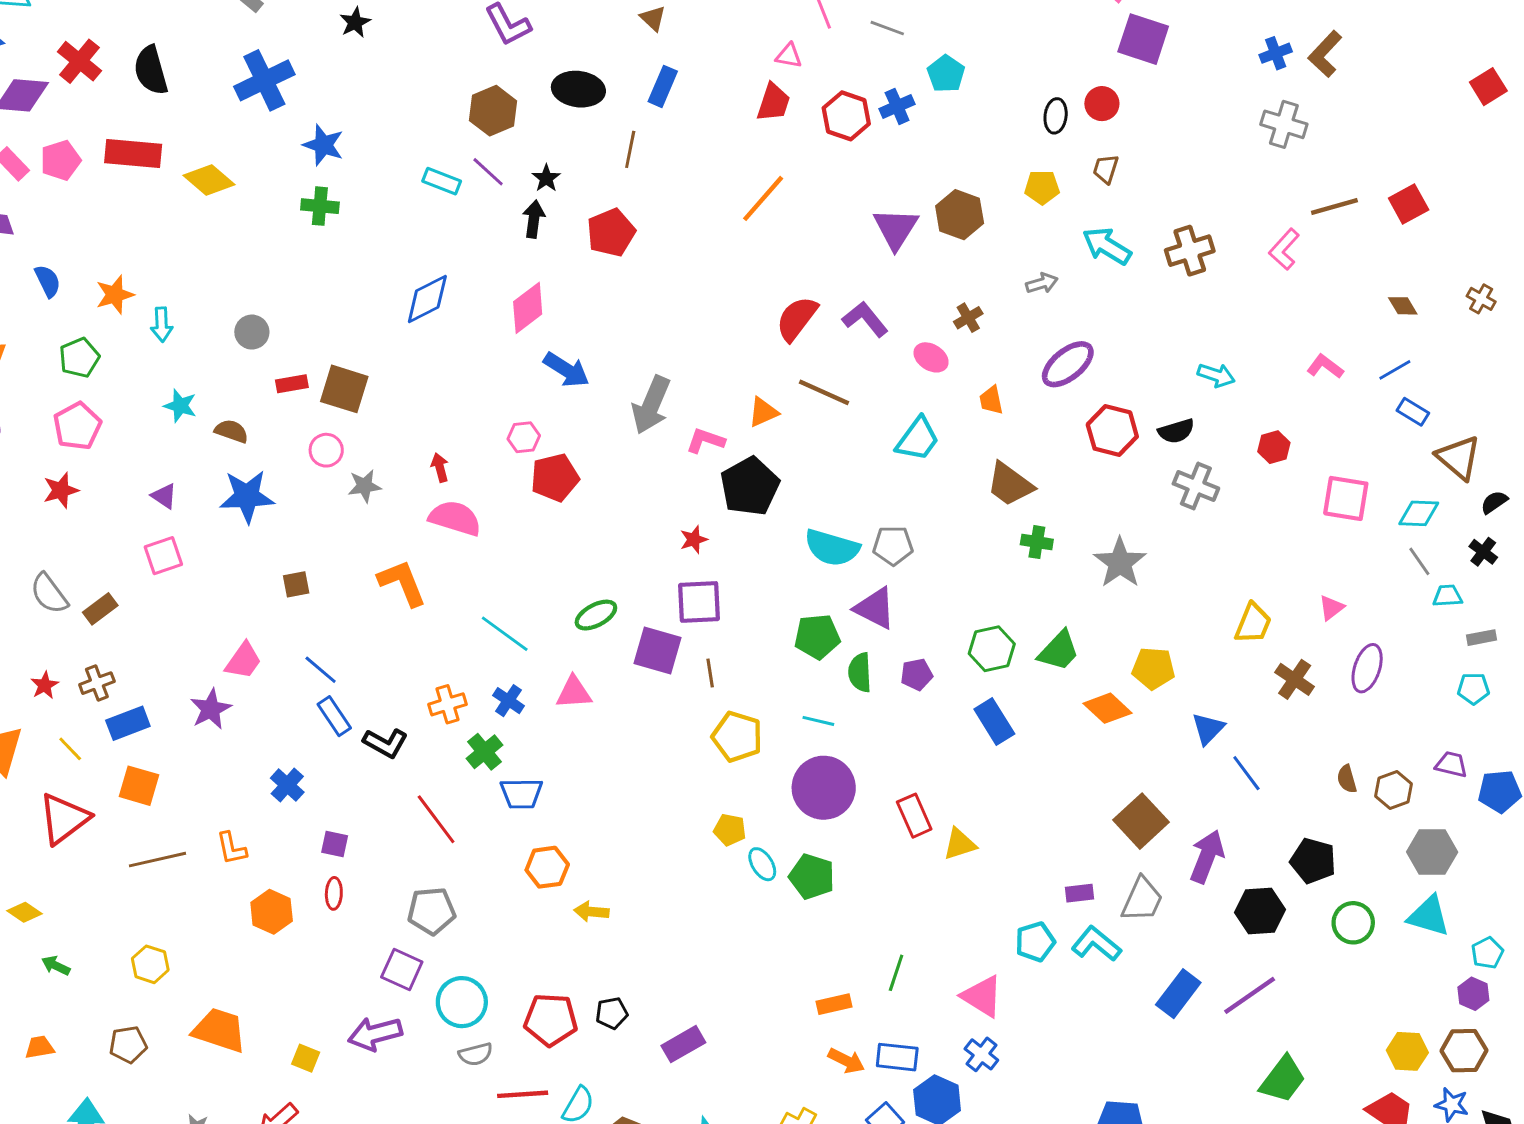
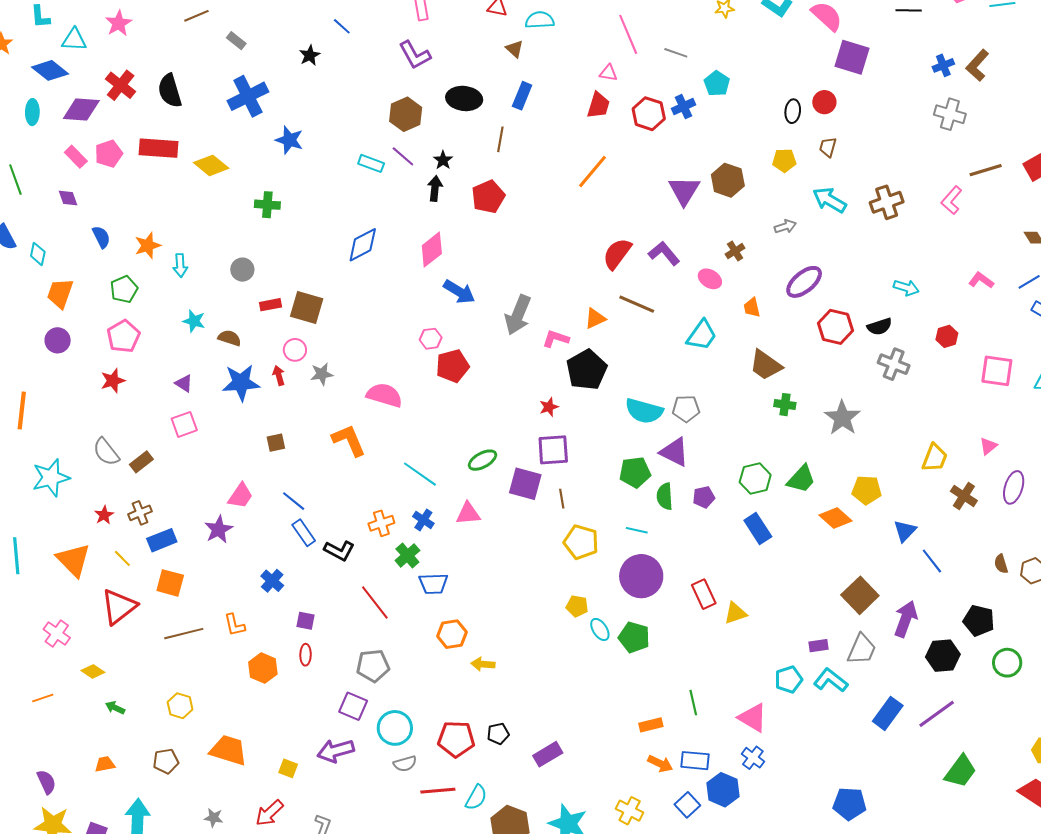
green cross: (320, 206) -> (267, 205), moved
red arrow: (440, 467) -> (279, 375), moved
green line: (896, 973) -> (693, 703), turned -30

